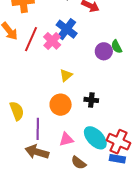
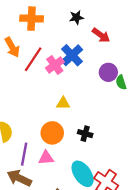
purple circle: (104, 51) -> (108, 72), moved
yellow triangle: (66, 75) -> (63, 103), turned 32
pink triangle: (66, 139) -> (46, 158), moved

